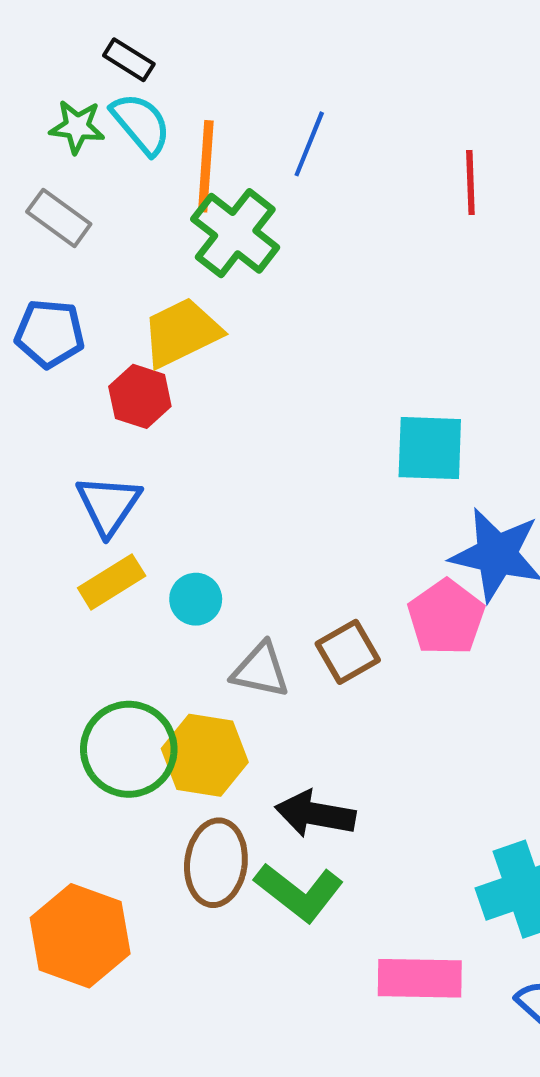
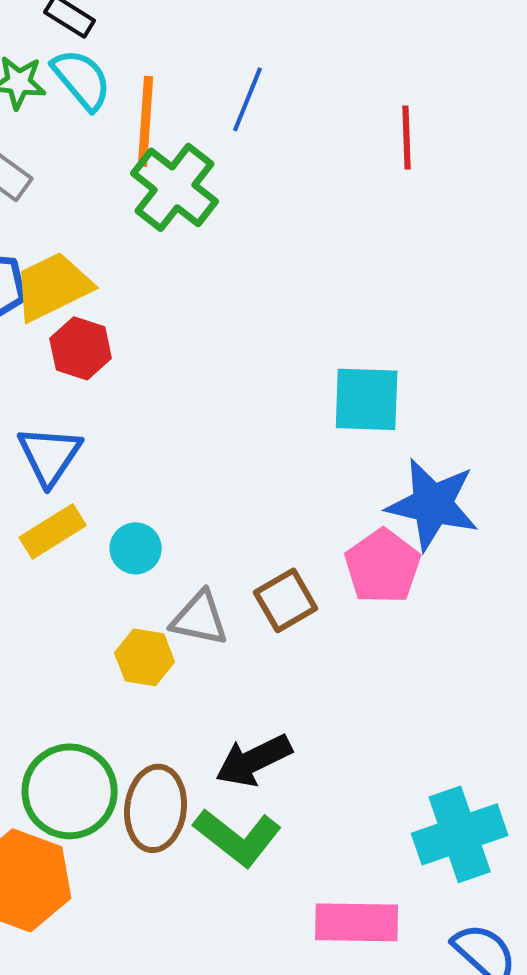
yellow trapezoid: (181, 333) -> (53, 286), moved
green circle: (129, 749) -> (70, 791), moved
yellow hexagon: (205, 755) -> (145, 657), moved, size x0.7
black arrow: (315, 814) -> (254, 760), turned -36

